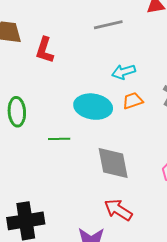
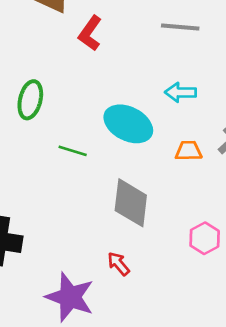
orange trapezoid: (133, 101) -> (189, 151), moved
red arrow: (118, 210) -> (118, 264), size x0.7

